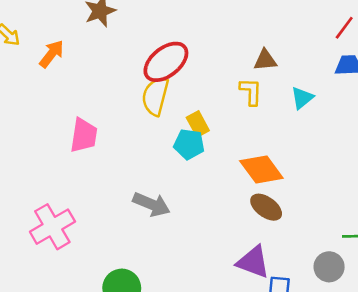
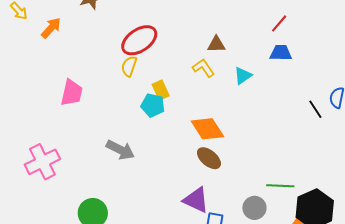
yellow L-shape: (251, 92) -> (203, 68), turned -40
yellow semicircle: (155, 96) -> (129, 66), size x0.7

